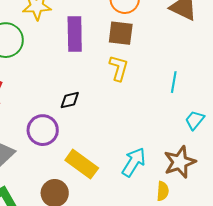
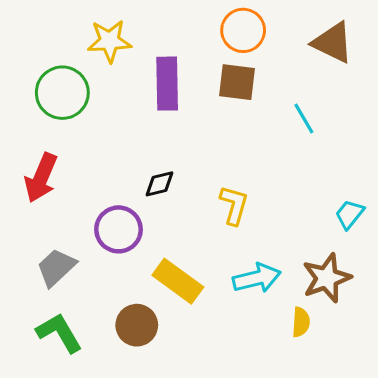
yellow L-shape: (119, 68) -> (234, 205), moved
cyan line: (174, 82) -> (304, 119), moved, turned -40
cyan arrow: (134, 162) -> (257, 278), turned 44

